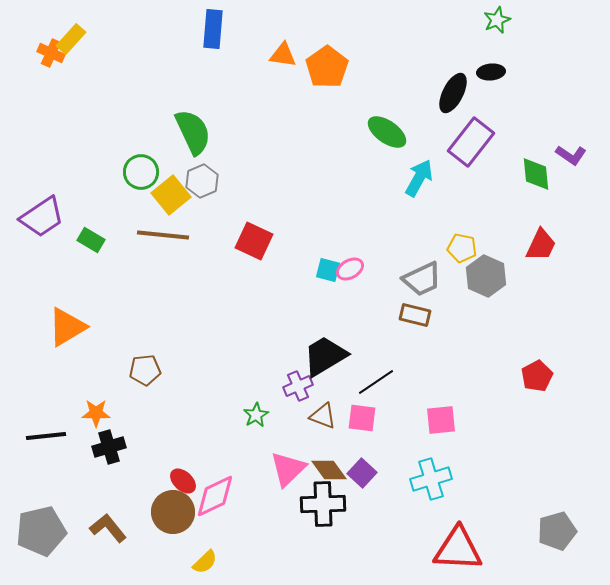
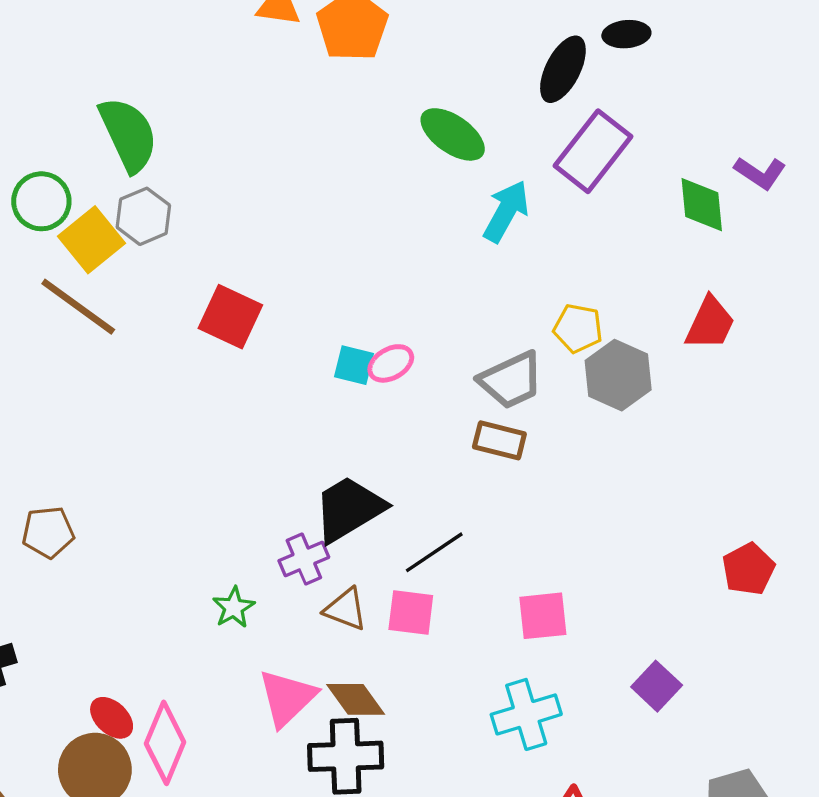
brown line: (163, 235) -> (78, 307), turned 30
red pentagon: (537, 376) -> (748, 569), moved
purple square: (362, 473) -> (657, 686), moved
pink diamond: (215, 496) -> (165, 743), turned -42

